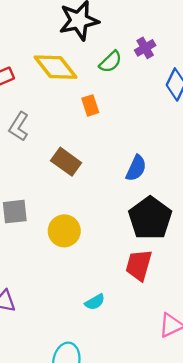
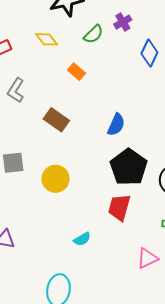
yellow diamond: (56, 67) -> (47, 39), size x0.6
orange rectangle: (90, 105) -> (77, 72), turned -30

